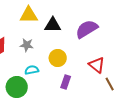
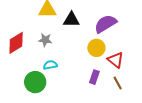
yellow circle: (58, 58) -> (96, 48), moved
purple rectangle: (66, 82) -> (94, 77), moved
brown line: (110, 84) -> (118, 83), moved

